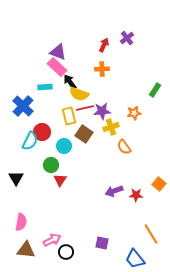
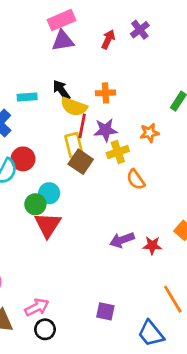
purple triangle: (58, 52) -> (63, 41), moved, turned -30
pink rectangle: (57, 67) -> (61, 20), moved, turned -66
orange cross: (102, 69) -> (105, 93), moved
red line: (85, 108) -> (82, 126), turned -66
yellow rectangle: (69, 116) -> (74, 145), moved
cyan circle: (64, 146) -> (49, 193), moved
red triangle: (60, 180) -> (48, 225), size x1.5
black circle: (66, 252) -> (45, 329), moved

